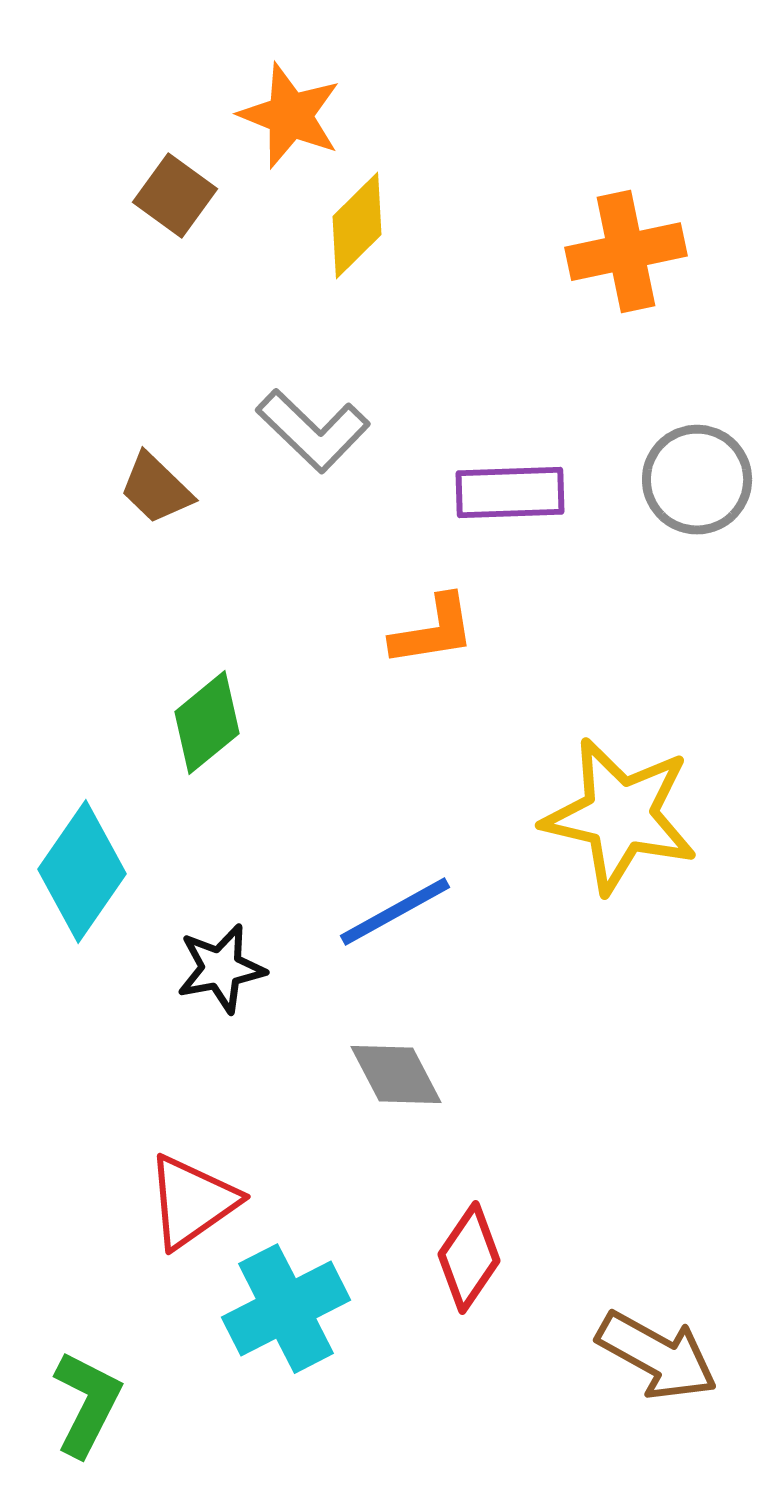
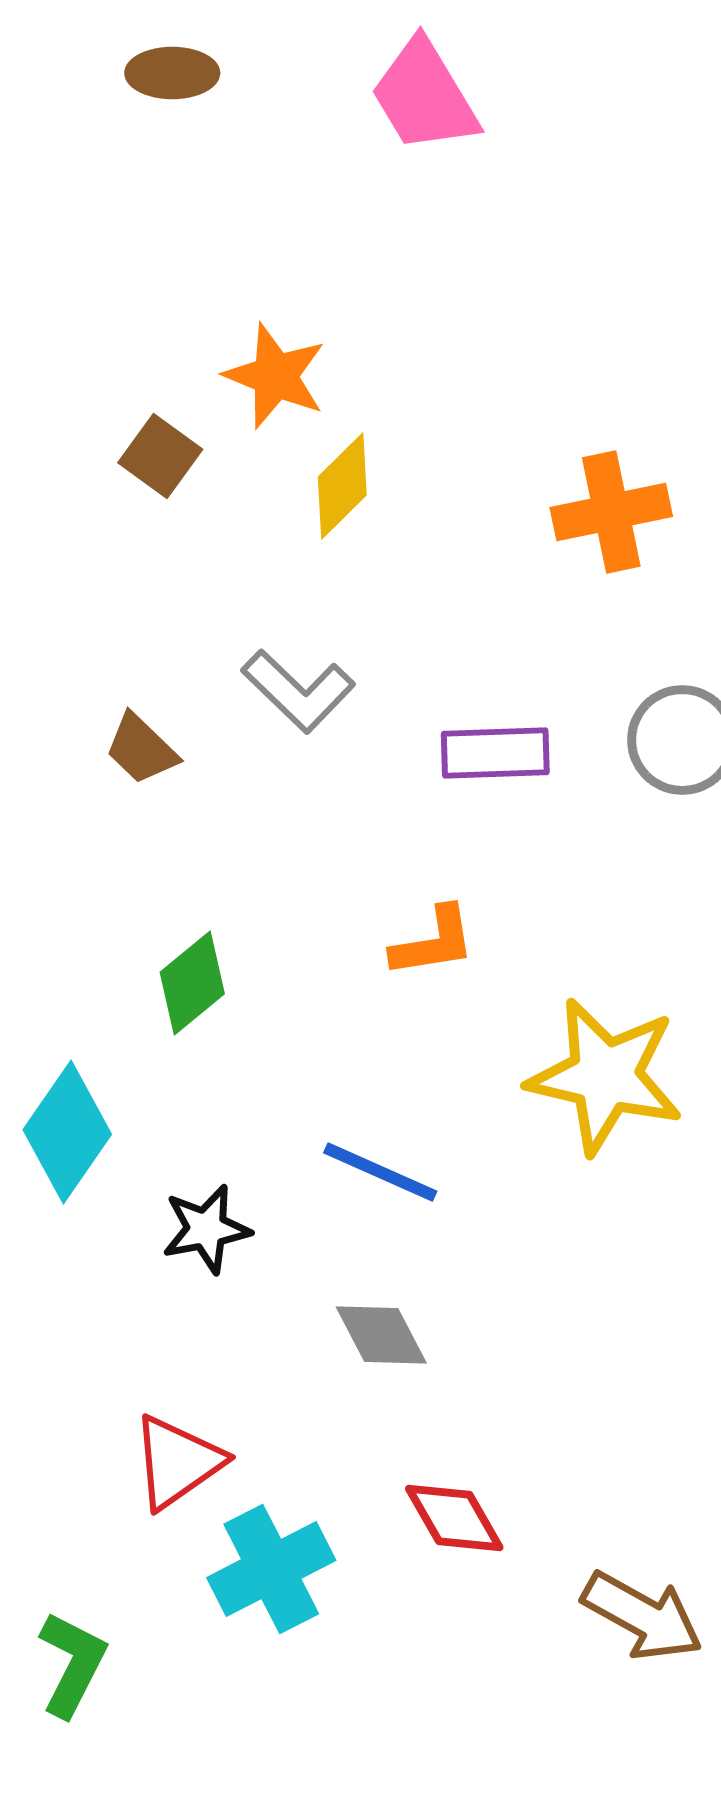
orange L-shape: (433, 631) -> (433, 942), moved
blue line: (395, 912) -> (380, 1172), turned 53
red diamond: (469, 1258) -> (454, 1518), turned -64

